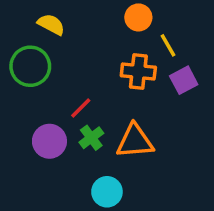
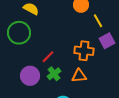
orange cross: (138, 71) -> (84, 51), moved
orange triangle: (135, 141) -> (79, 76), size x0.7

